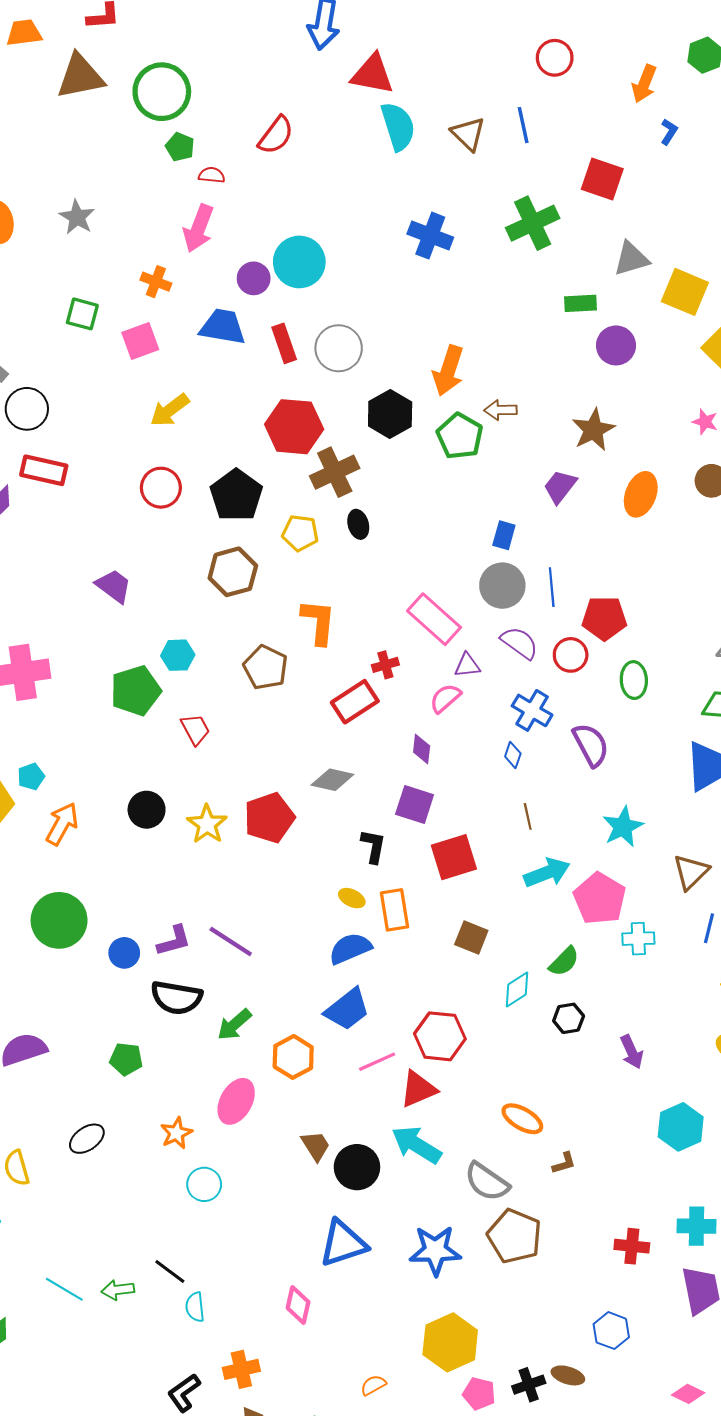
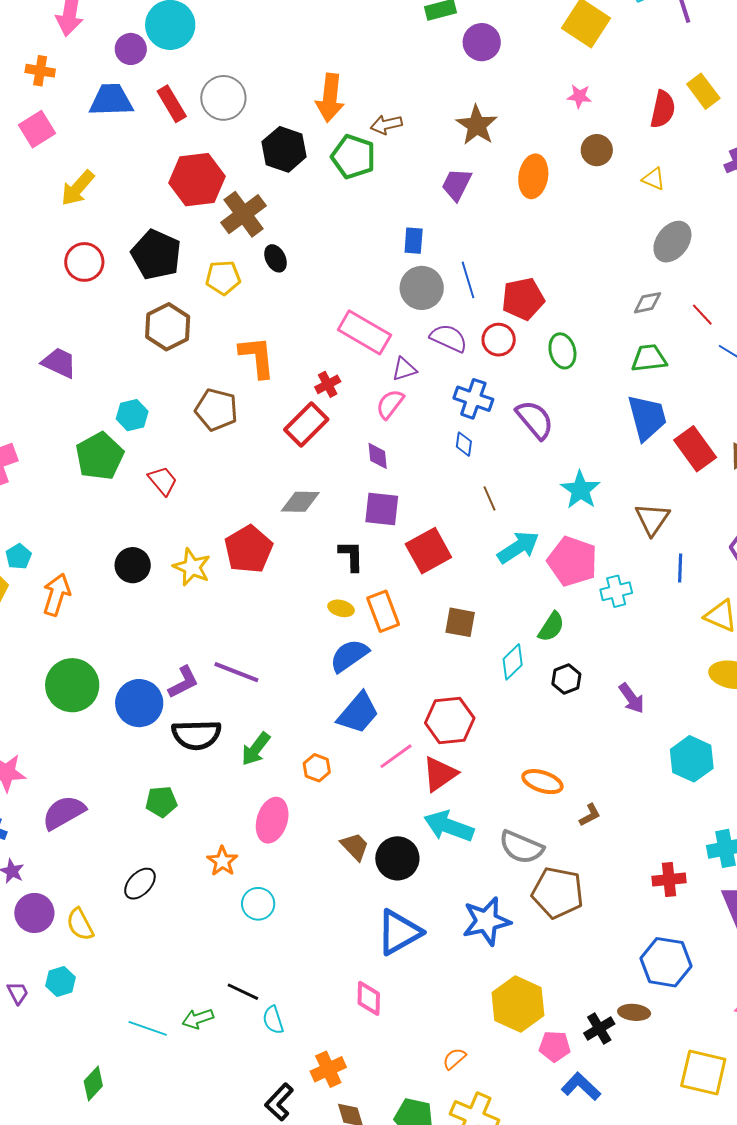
blue circle: (124, 953) -> (139, 703), size x1.6
orange hexagon: (293, 1057) -> (317, 768), size x0.7
blue hexagon: (611, 1331) -> (666, 962), size x1.4

